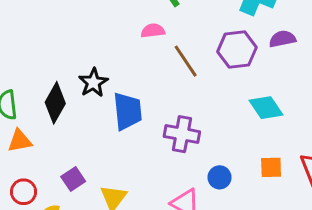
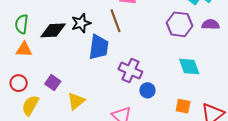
brown line: (186, 61) -> (115, 21), moved
black diamond: (55, 103) -> (53, 30), turned 44
blue circle: (220, 177) -> (147, 90), moved
purple square: (73, 179) -> (53, 83), turned -35

